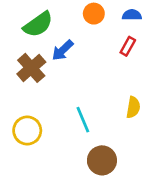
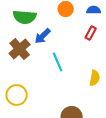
green semicircle: (38, 24) -> (25, 17), turned 40
cyan line: (83, 120) -> (58, 62), moved

